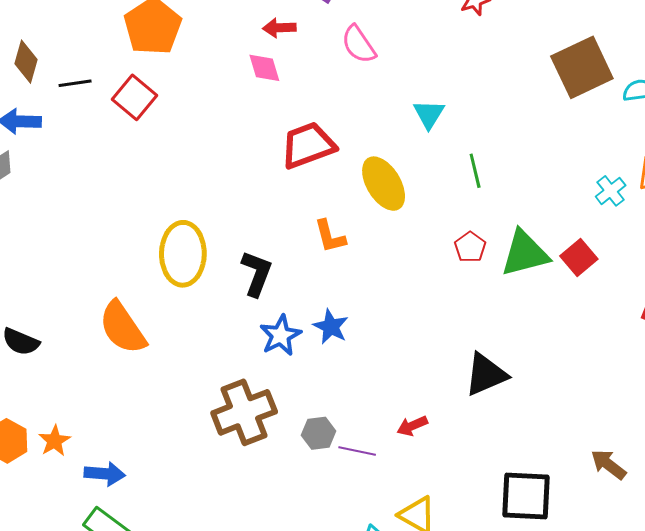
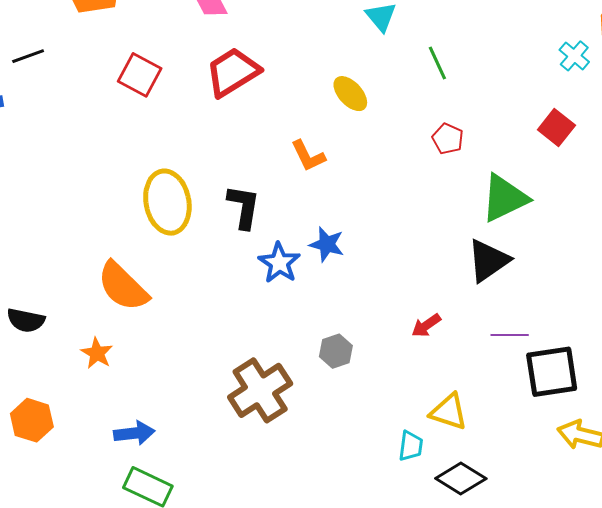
red square: (135, 97) -> (140, 75), moved
red trapezoid: (308, 145) -> (233, 72), moved
yellow ellipse: (384, 184) -> (350, 94), size x0.7
green triangle: (525, 253) -> (504, 198), moved
brown cross: (244, 412) -> (260, 390), moved
orange star: (55, 441) -> (97, 353), moved
purple line: (357, 451) -> (510, 335), moved

